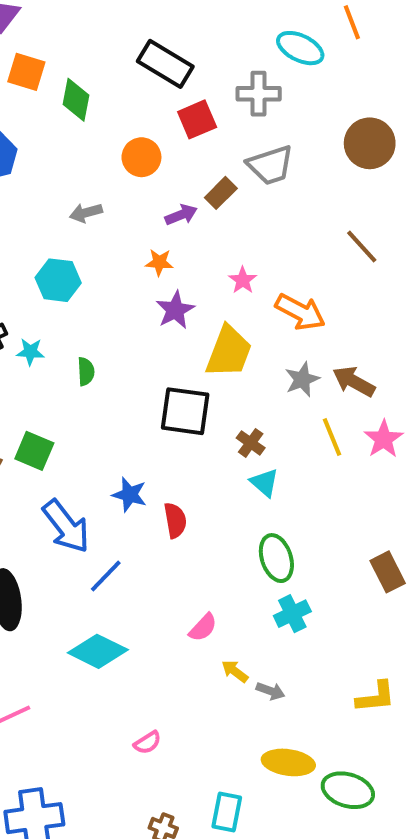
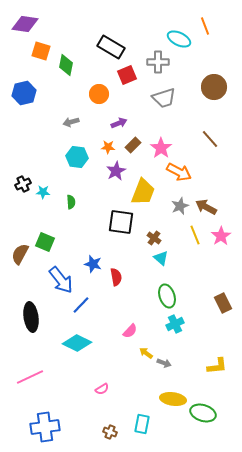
brown rectangle: (221, 193) -> (133, 145), moved
cyan hexagon: (58, 280) -> (77, 157), moved
pink star: (243, 280) -> (161, 148), moved, size x1.5

